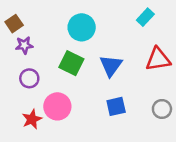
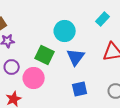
cyan circle: (82, 27) -> (65, 31), moved
pink circle: (57, 106) -> (34, 78), moved

